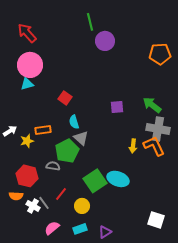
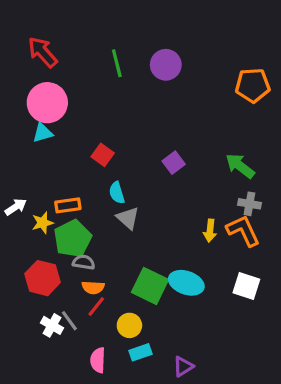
green line: (90, 22) -> (117, 63), moved
purple square: (117, 107) -> (174, 163), moved, turned -32
gray cross: (158, 129) -> (249, 204), size x0.6
green pentagon: (67, 151) -> (73, 239), moved
green square: (95, 181) -> (150, 286), turned -30
orange semicircle: (16, 196) -> (93, 288), moved
white square: (156, 220) -> (246, 286), moved
pink semicircle: (52, 228) -> (98, 360), moved, turned -49
cyan rectangle: (80, 229) -> (140, 352), moved
purple triangle: (105, 232) -> (183, 366), moved

